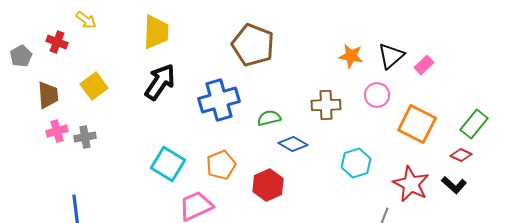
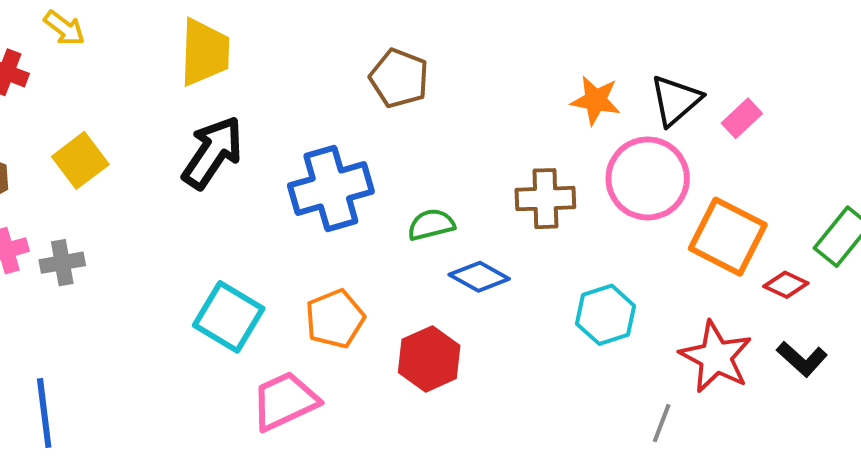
brown pentagon: (253, 45) -> (399, 78), size x0.7
pink circle: (377, 95) -> (648, 178), size x1.6
red diamond: (461, 155) -> (786, 285), moved

